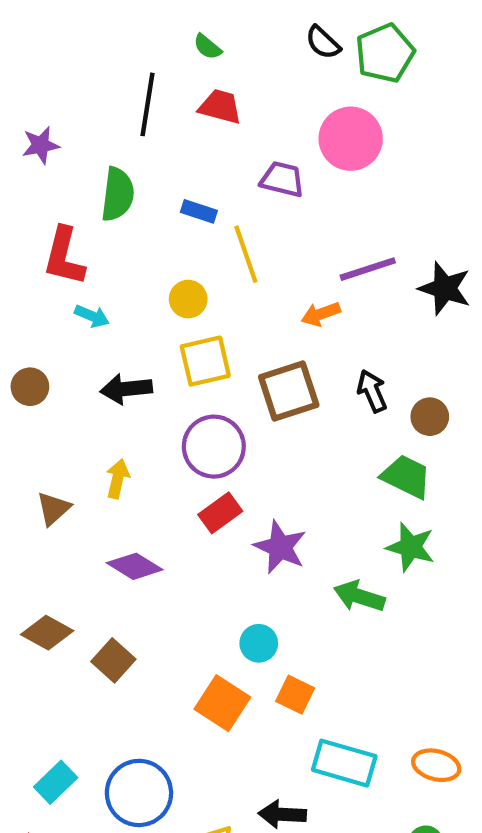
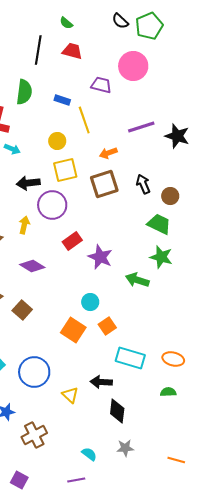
orange arrow: (321, 314) -> (108, 153), moved
purple circle: (214, 447) -> (52, 205), moved
orange square: (295, 695) -> (107, 326), turned 30

